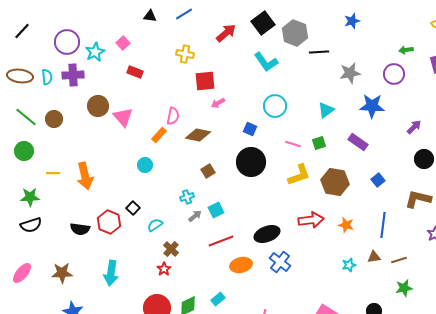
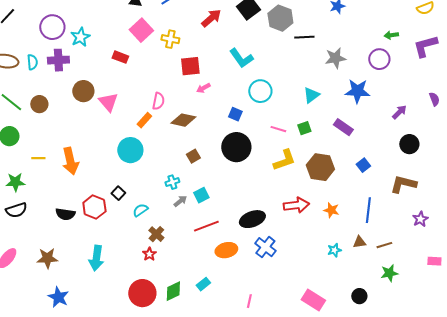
pink square: (123, 43) -> (141, 30), moved, size x1.6
cyan L-shape: (266, 62) -> (241, 58), moved
cyan circle: (145, 165) -> (130, 150), size x1.6

